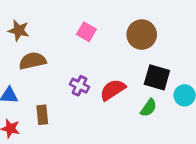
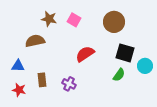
brown star: (19, 30) -> (49, 19), moved
purple cross: (80, 86) -> (69, 84), moved
red semicircle: (113, 90) -> (85, 54), moved

